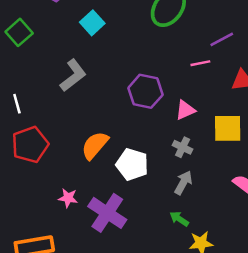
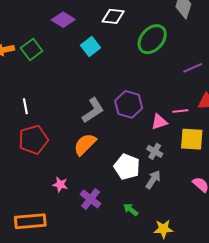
pink line: (200, 63) -> (180, 111), moved
gray L-shape: (73, 75) -> (93, 110), moved
white pentagon: (132, 164) -> (127, 167), moved
purple cross: (107, 213) -> (91, 199), size x0.7
green arrow: (179, 219) -> (131, 210), moved

